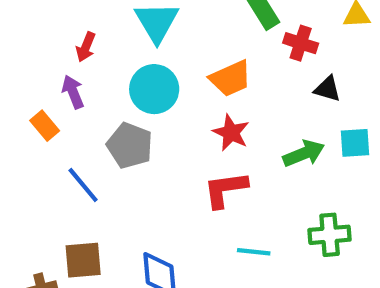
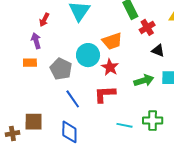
red cross: (301, 43) -> (147, 27), turned 35
cyan circle: (154, 89) -> (88, 55), moved
orange rectangle: (45, 126) -> (30, 63), moved, turned -56
blue line: (83, 185) -> (73, 99), moved
cyan line: (254, 252) -> (125, 125), moved

